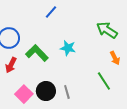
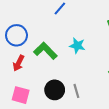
pink square: (24, 94) -> (21, 95), moved, turned -30

